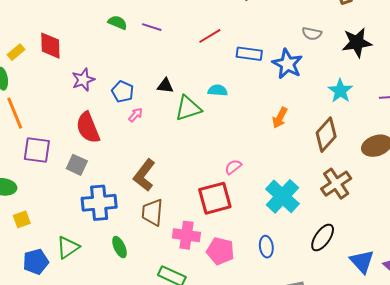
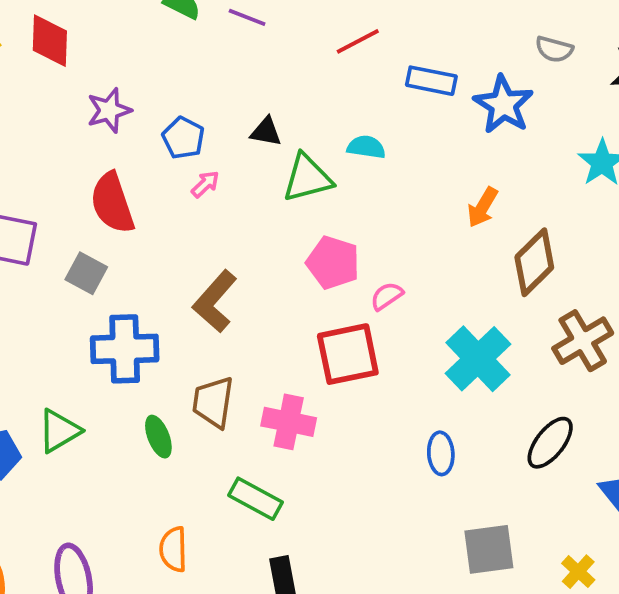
brown diamond: (326, 135) -> (534, 262), moved
brown trapezoid: (152, 212) -> (213, 402), moved
pink pentagon: (220, 251) -> (333, 263), moved

